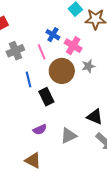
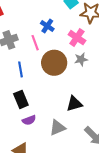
pink cross: (73, 46) -> (77, 38), moved
black rectangle: (46, 97) -> (21, 99), moved
black triangle: (95, 117) -> (74, 104), moved, turned -42

